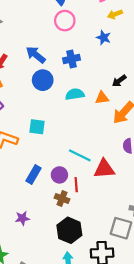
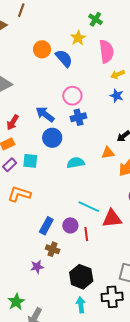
pink circle: (65, 21) -> (72, 96), moved
blue star: (104, 38) -> (117, 96), moved
cyan semicircle: (75, 94) -> (76, 163), moved
cyan square: (37, 127) -> (30, 161), moved
brown cross: (62, 198) -> (53, 249), moved

